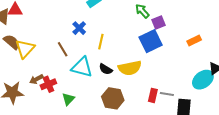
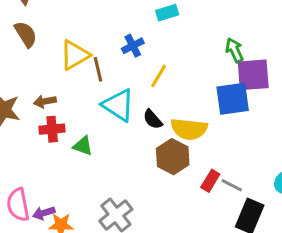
purple square: (158, 22) -> (253, 75), size x1.6
yellow triangle: (25, 49) -> (75, 55), moved
red cross: (48, 84) -> (52, 129), moved
brown hexagon: (113, 98) -> (173, 157), moved
green triangle: (68, 99) -> (83, 146), turned 48

